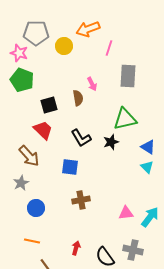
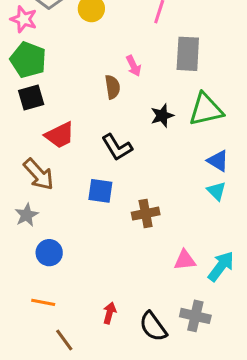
black square: (49, 105) -> (31, 98), moved
green triangle: (125, 119) -> (206, 110), moved
red trapezoid: (43, 130) -> (60, 135), turned 110
black star: (111, 142) -> (162, 116), moved
brown cross: (81, 200) -> (146, 214), moved

